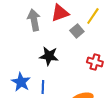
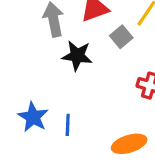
black star: (49, 56) -> (77, 56), moved

